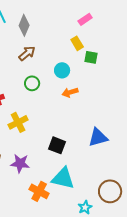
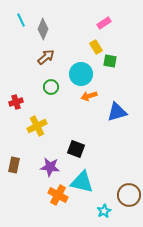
cyan circle: (62, 70) -> (81, 74), size x1.5
blue triangle: (98, 137) -> (117, 112), moved
purple star: (20, 163) -> (50, 167), moved

